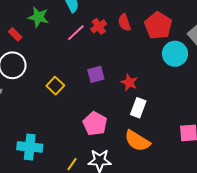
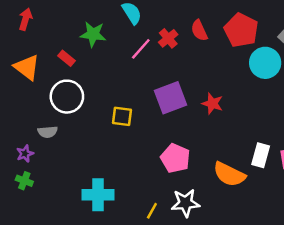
purple square: (96, 74) -> (171, 98), size x1.5
yellow square: (55, 86) -> (122, 116), turned -30
white rectangle: (138, 108) -> (261, 155), moved

